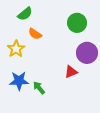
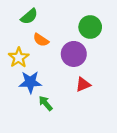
purple circle: (87, 53) -> (74, 54), moved
blue star: (19, 81) -> (30, 82), moved

